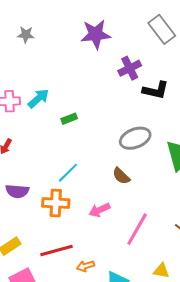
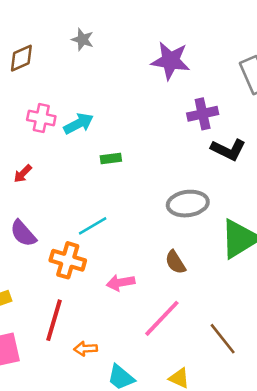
brown semicircle: (121, 176) -> (175, 262), moved
purple semicircle: (17, 191) -> (23, 233), turned 30
red line: (56, 251) -> (54, 320), turned -72

